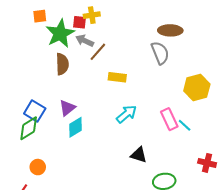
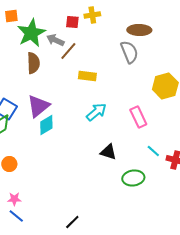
yellow cross: (92, 15) -> (92, 15), moved
red square: (80, 22) -> (72, 22), moved
purple triangle: (67, 108) -> (38, 106), size x1.4
cyan line: (185, 125) -> (153, 151), moved

